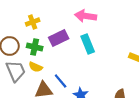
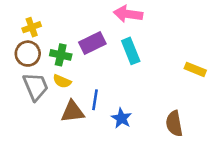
yellow cross: (33, 22) -> (32, 27), moved
blue line: (61, 81) -> (95, 100), turned 49

